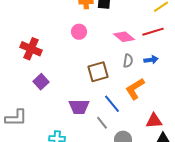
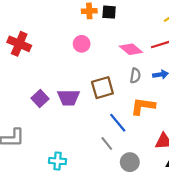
red cross: (31, 49) -> (19, 44), moved
orange L-shape: (135, 89) -> (143, 106), turned 40
purple trapezoid: (79, 107) -> (68, 97), moved

